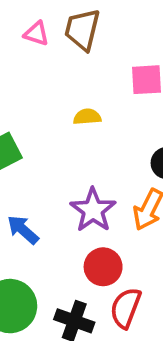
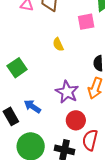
yellow semicircle: (87, 117) -> (58, 44), turned -104

